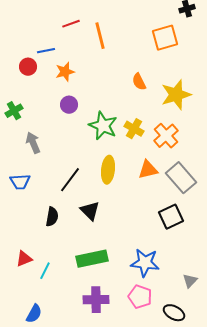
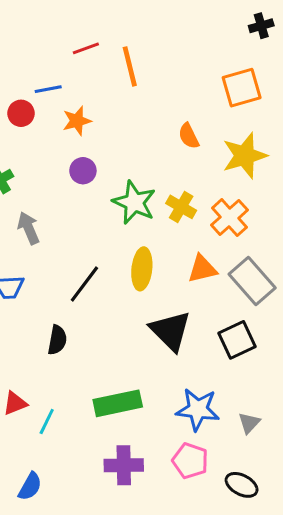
orange square: (165, 38) -> (242, 88), moved
black triangle: (90, 211) -> (171, 331), moved, size x1.4
gray triangle: (190, 281) -> (249, 423), moved

